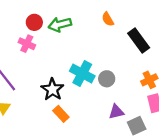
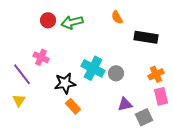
black rectangle: (139, 40) -> (146, 37), turned -45
pink cross: (27, 44) -> (41, 57), moved
black star: (52, 89) -> (65, 83), turned 30

